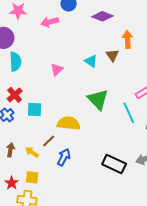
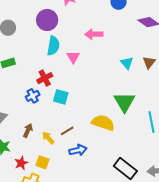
pink arrow: (50, 22) -> (94, 34), moved
pink triangle: (57, 69) -> (73, 57), moved, turned -32
yellow semicircle: (69, 123) -> (103, 123), moved
blue arrow: (64, 157) -> (78, 150), turned 36

